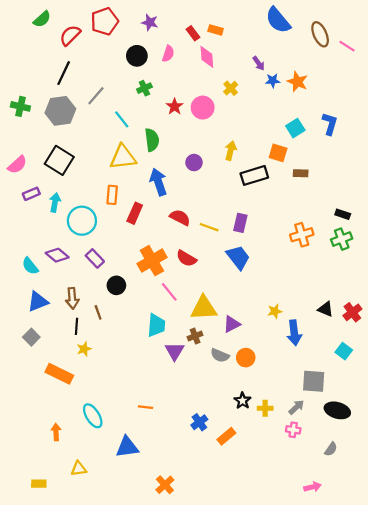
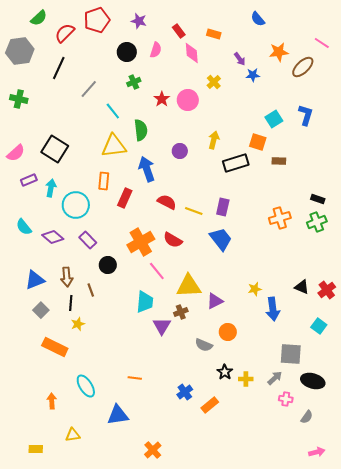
blue semicircle: (278, 20) -> (258, 19), size x0.6
orange rectangle: (216, 30) -> (214, 34), moved
brown ellipse: (320, 34) -> (303, 67), moved, turned 70
orange star: (297, 82) -> (279, 52), moved, turned -30
gray hexagon: (60, 111) -> (20, 51), moved
cyan semicircle: (30, 266) -> (24, 227), moved
gray square: (31, 337) -> (41, 310), moved
gray semicircle: (220, 355) -> (204, 345), moved
pink cross: (293, 430) -> (286, 399), moved
pink arrow: (313, 487) -> (317, 452), moved

